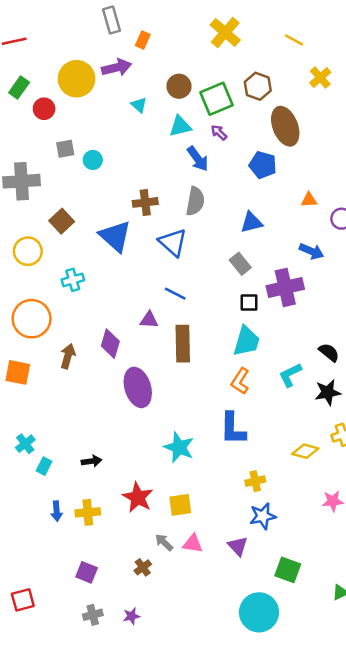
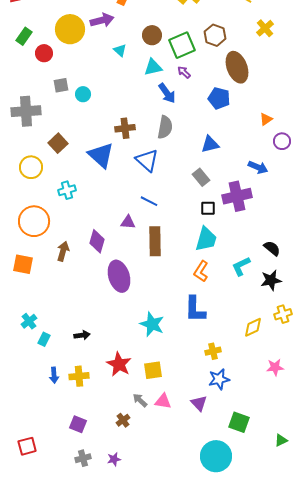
orange triangle: (309, 200) -> (266, 119), moved, turned -32
yellow diamond: (305, 451) -> (253, 327), turned -40

